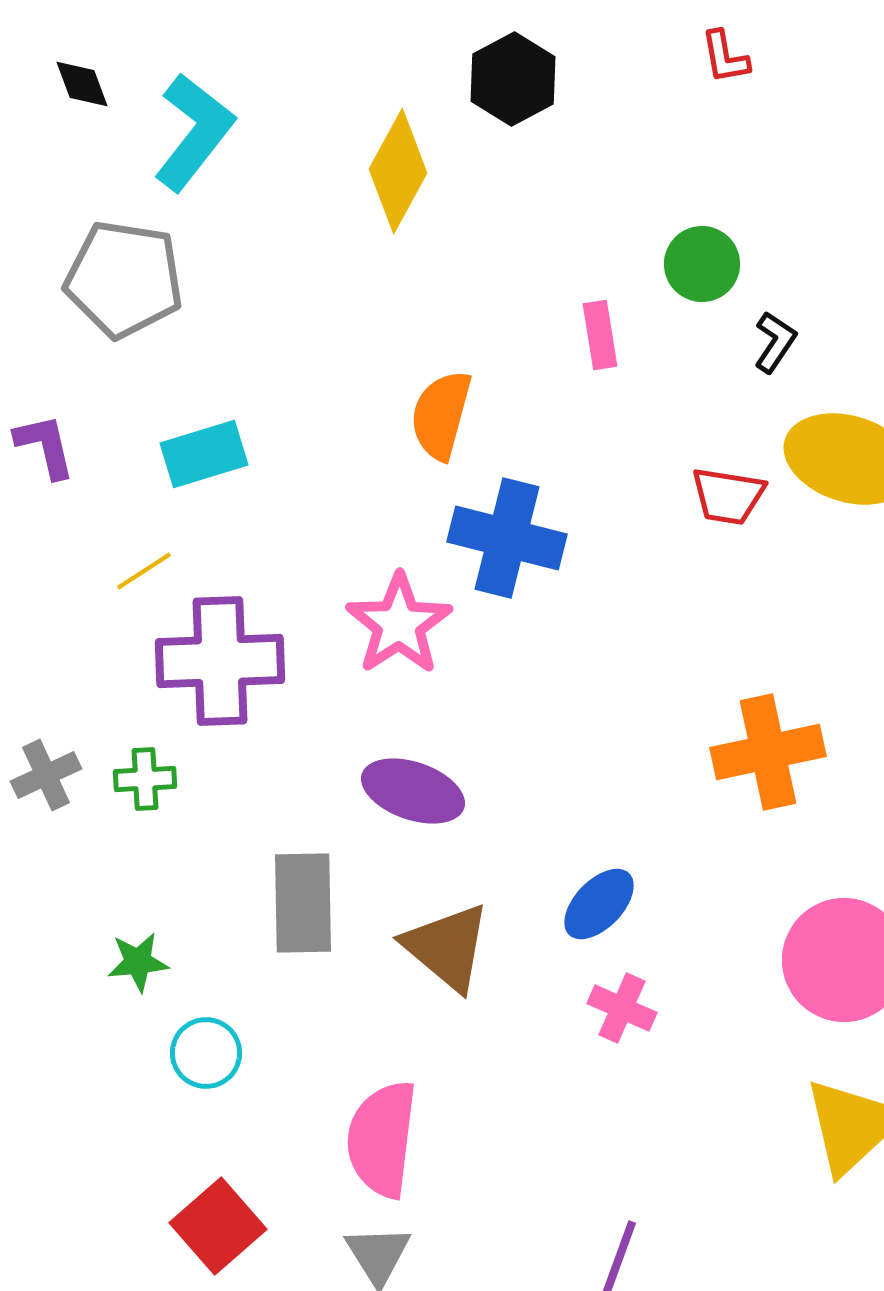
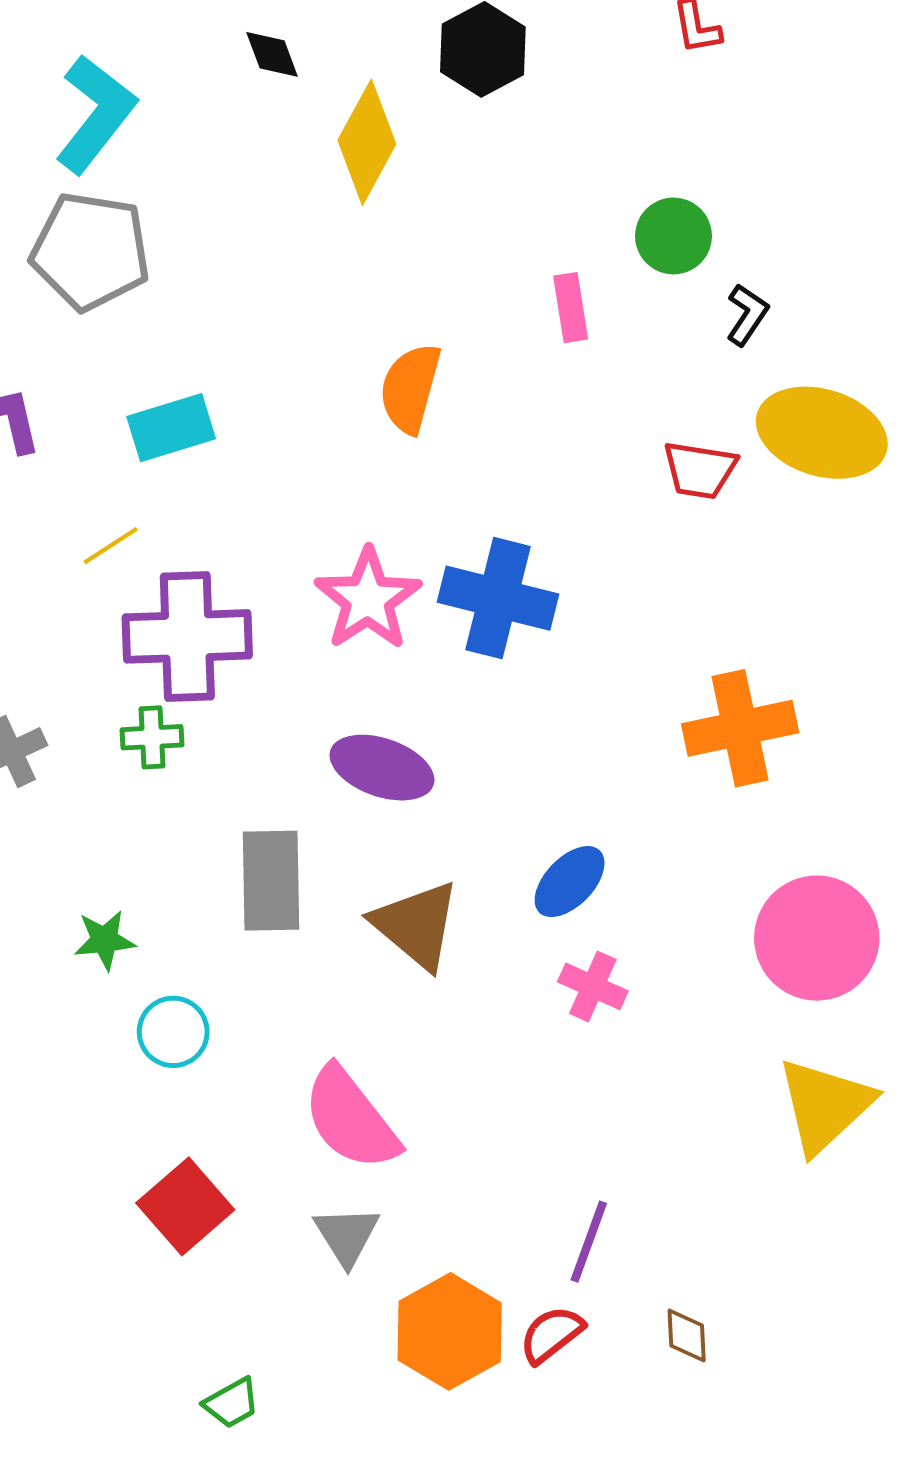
black diamond: (82, 84) -> (272, 54), moved
cyan L-shape: (194, 132) -> (96, 114), moved
blue cross: (507, 538) -> (498, 598), moved
green cross: (145, 779) -> (152, 737), moved
pink semicircle: (382, 1139) -> (351, 1119), turned -45

